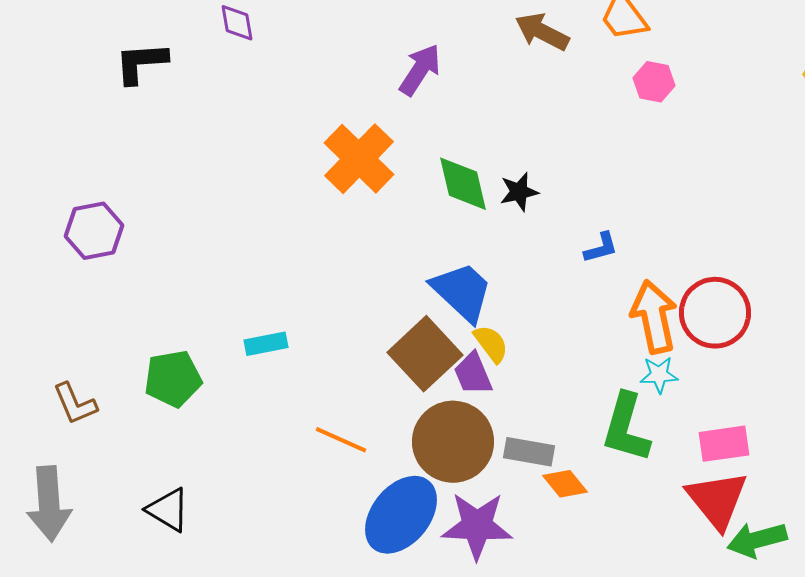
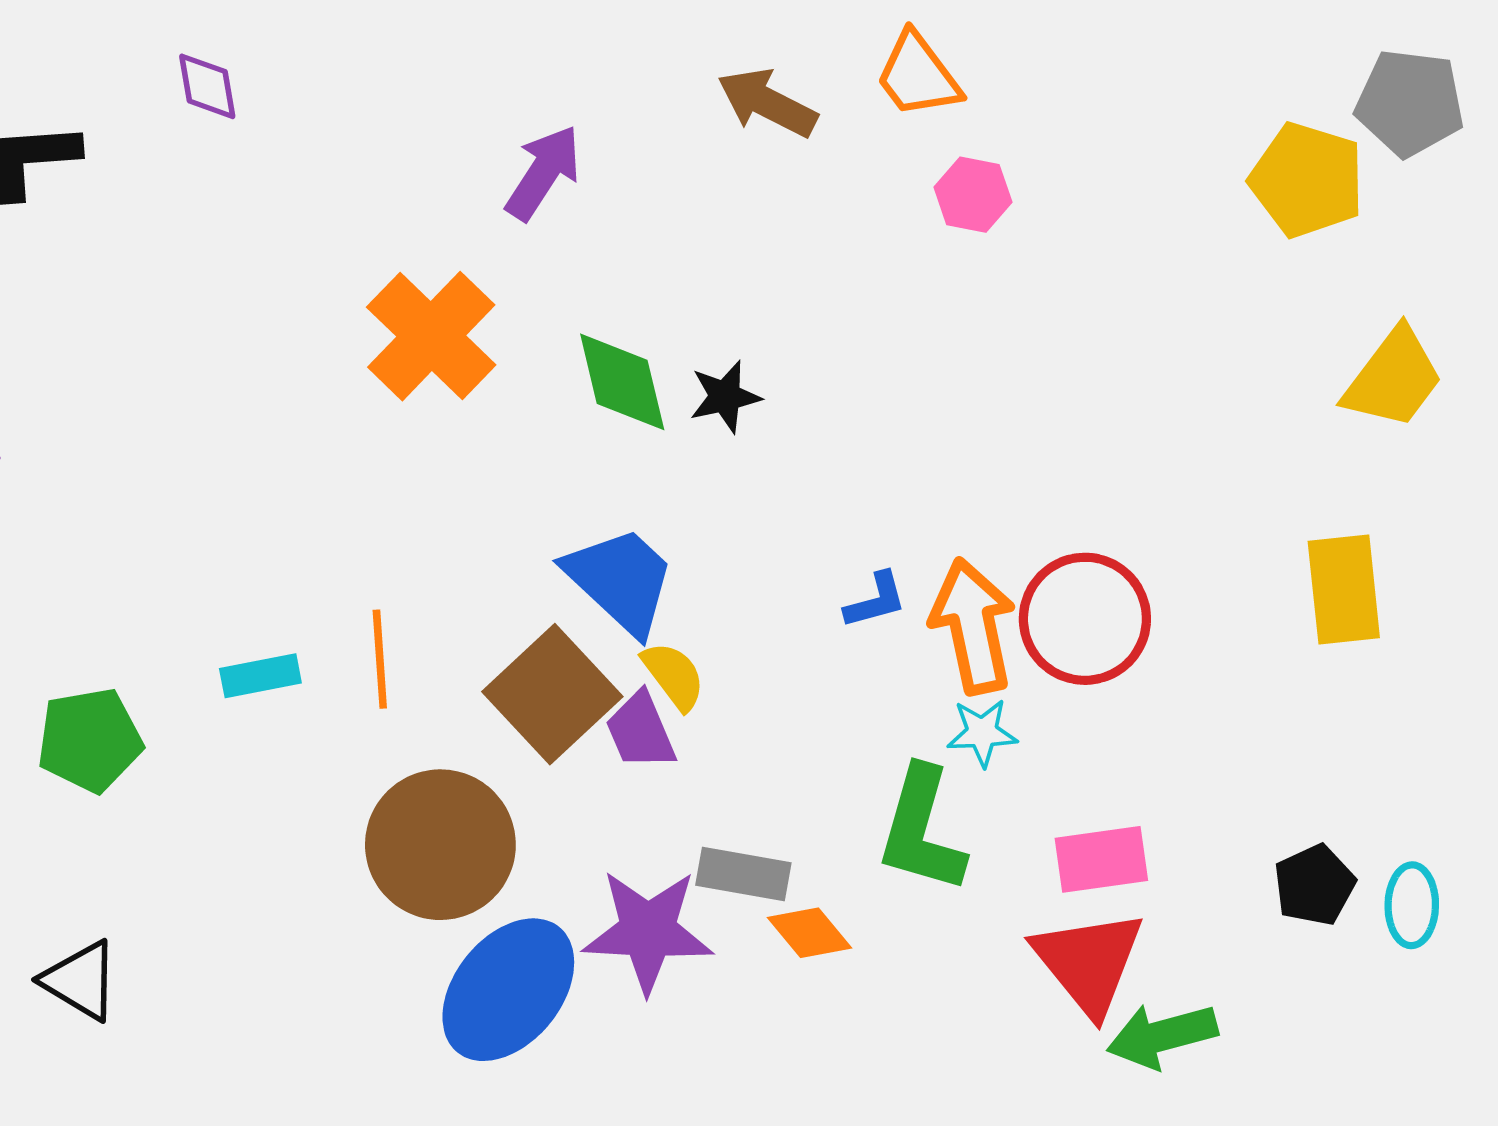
blue L-shape: (601, 248) -> (876, 600), moved
orange line: (341, 440) -> (380, 659), moved, turned 62
brown circle: (453, 442) -> (440, 845), moved
purple star: (477, 526) -> (648, 931), moved

